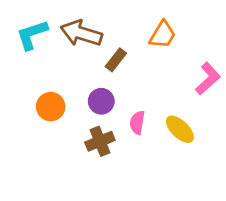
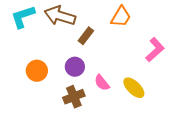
pink semicircle: (137, 123) -> (102, 83), turned -48

